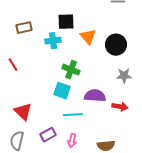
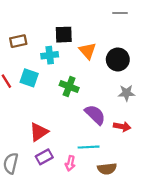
cyan square: (62, 91) -> (29, 78), moved
purple semicircle: (95, 96) -> (95, 115), turned 40
red triangle: (23, 112) -> (39, 132), moved, turned 42
cyan line: (73, 115) -> (89, 147), moved

